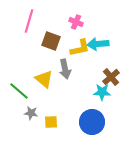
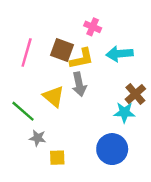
pink line: (29, 21) -> (27, 53), moved
yellow L-shape: (80, 48) -> (82, 59), moved
yellow square: (51, 122) -> (57, 158), moved

